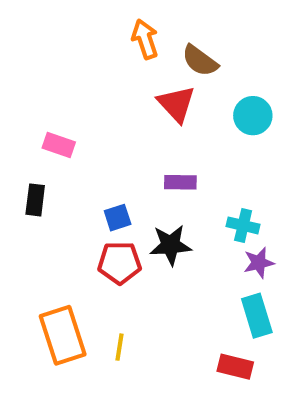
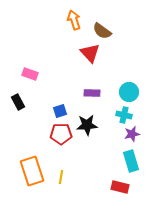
cyan circle: (253, 116) -> (129, 92), moved
black rectangle: (35, 200) -> (18, 102), turned -35

